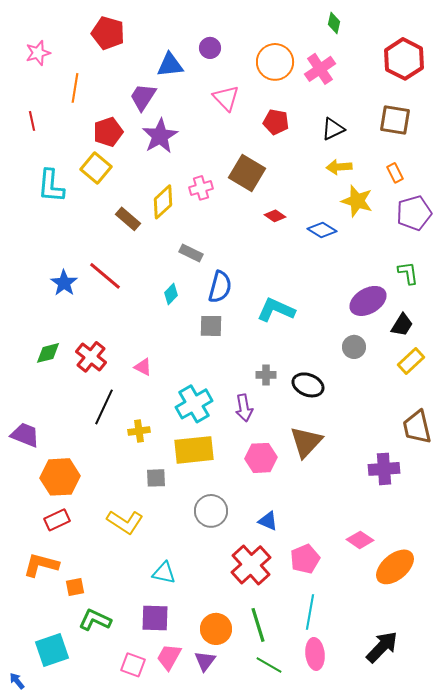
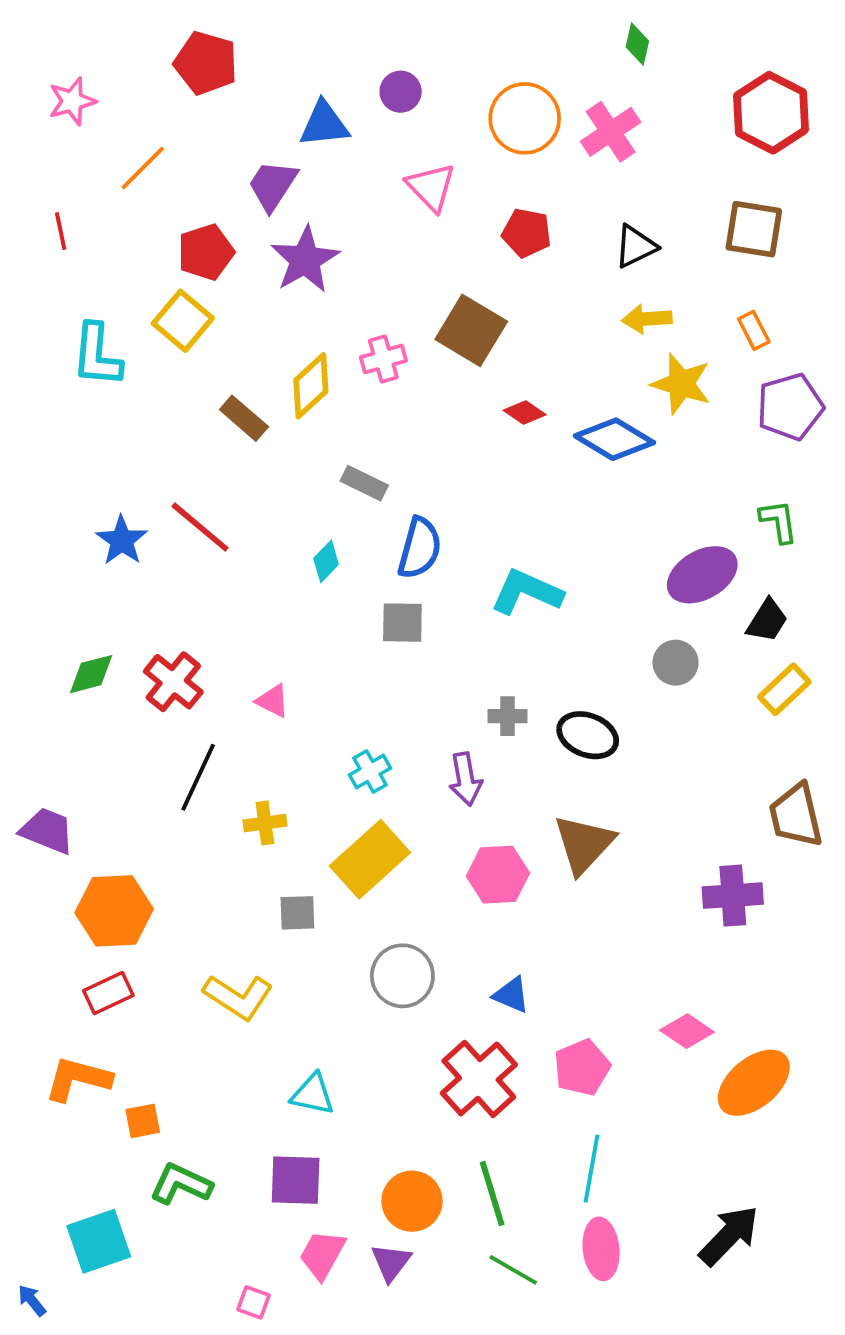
orange line: (75, 88) -> (143, 168), turned 36
blue diamond: (322, 230) -> (614, 439), size x1.4
cyan cross: (194, 404) -> (370, 771), size x0.6
yellow rectangle: (194, 450) -> (370, 859), turned -36
pink square: (133, 665) -> (254, 1302), moved, size x0.7

